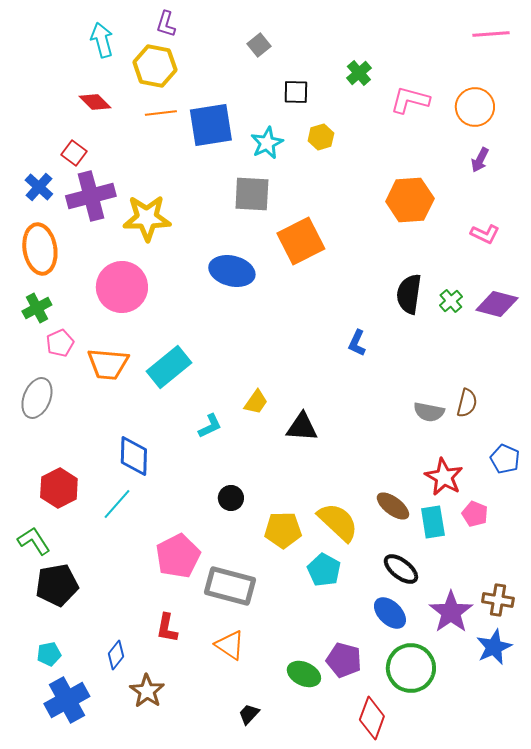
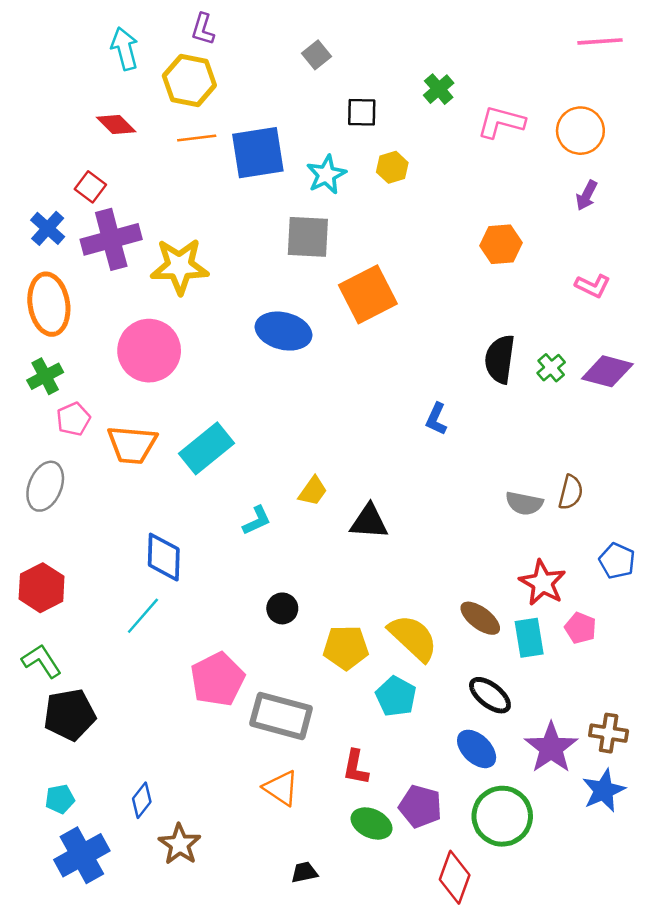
orange hexagon: (410, 200) -> (501, 244), size x0.7
red hexagon: (59, 488) -> (42, 588), moved
red L-shape: (167, 628) -> (356, 767), moved
black trapezoid: (249, 714) -> (304, 872), turned 35

